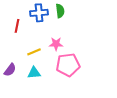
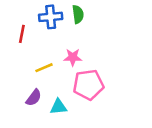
purple semicircle: (10, 70) -> (34, 98), moved
cyan triangle: (34, 73) -> (58, 107), moved

